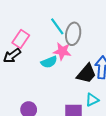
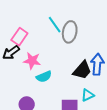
pink star: (62, 51) -> (32, 61), moved
cyan semicircle: (49, 62) -> (44, 77), moved

